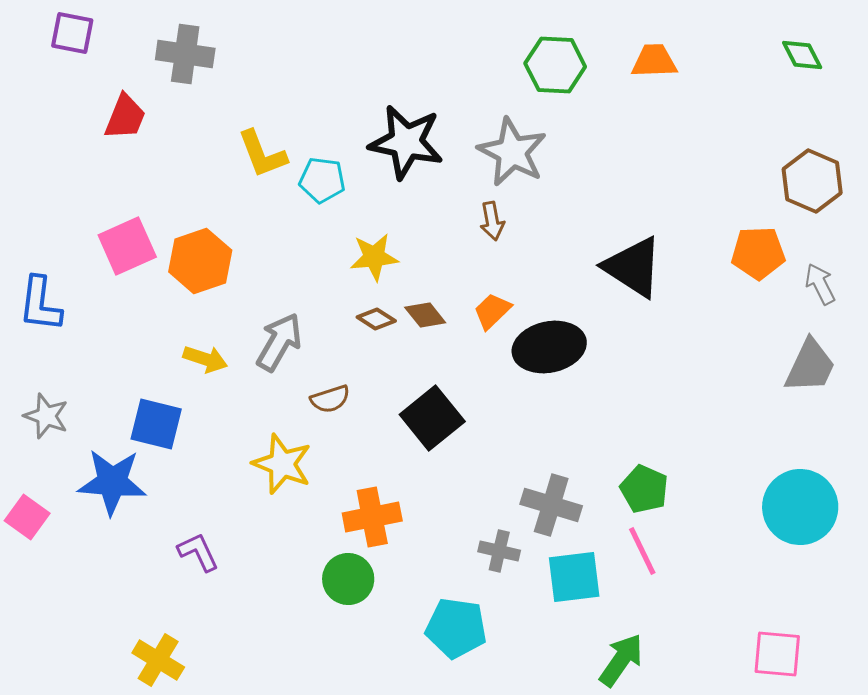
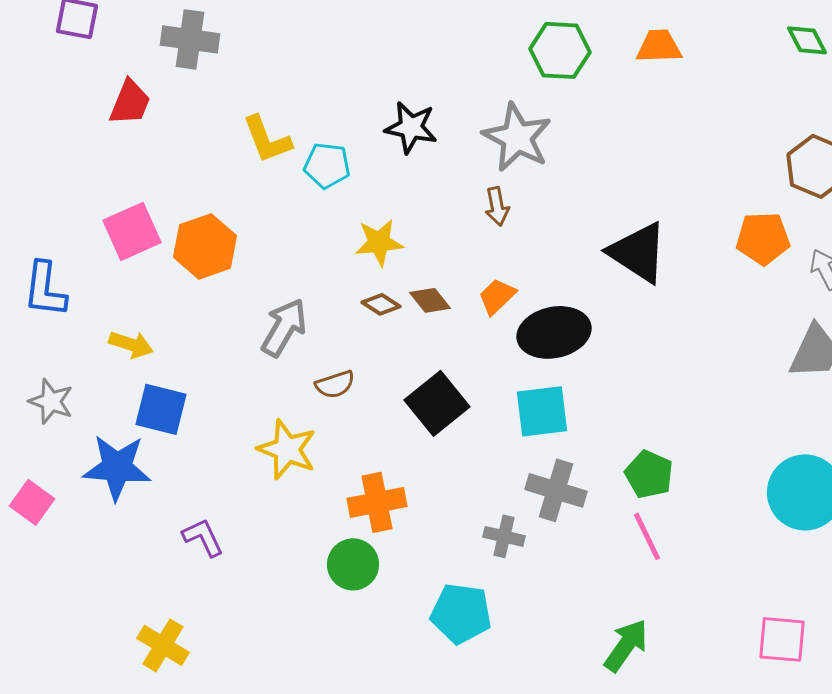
black star: (406, 142) -> (411, 127), size x0.7
yellow arrow: (205, 359) -> (131, 344), moved
cyan square: (574, 577) -> (542, 411), moved

